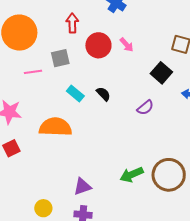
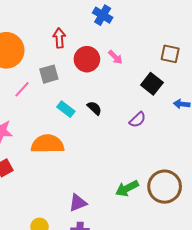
pink line: (33, 72) -> (22, 89), turned -36

